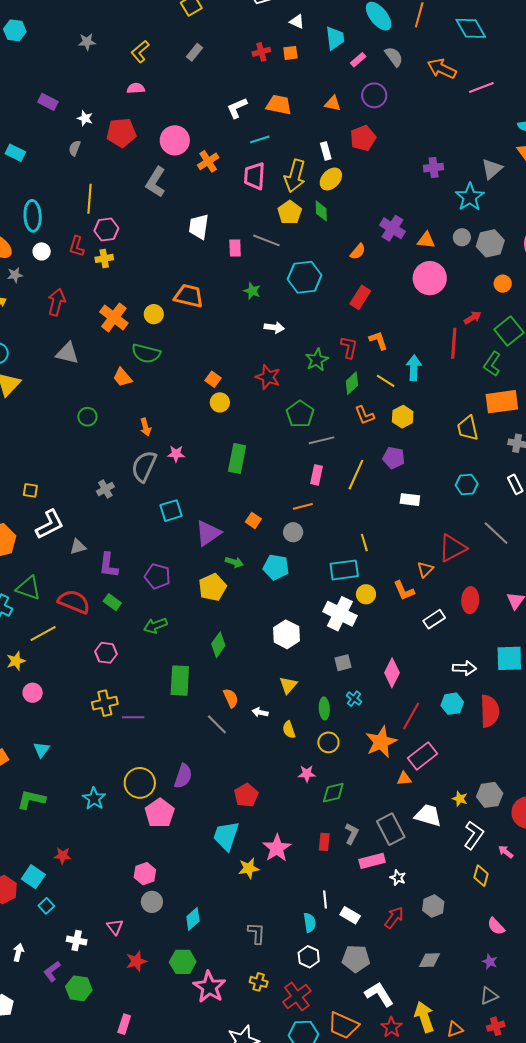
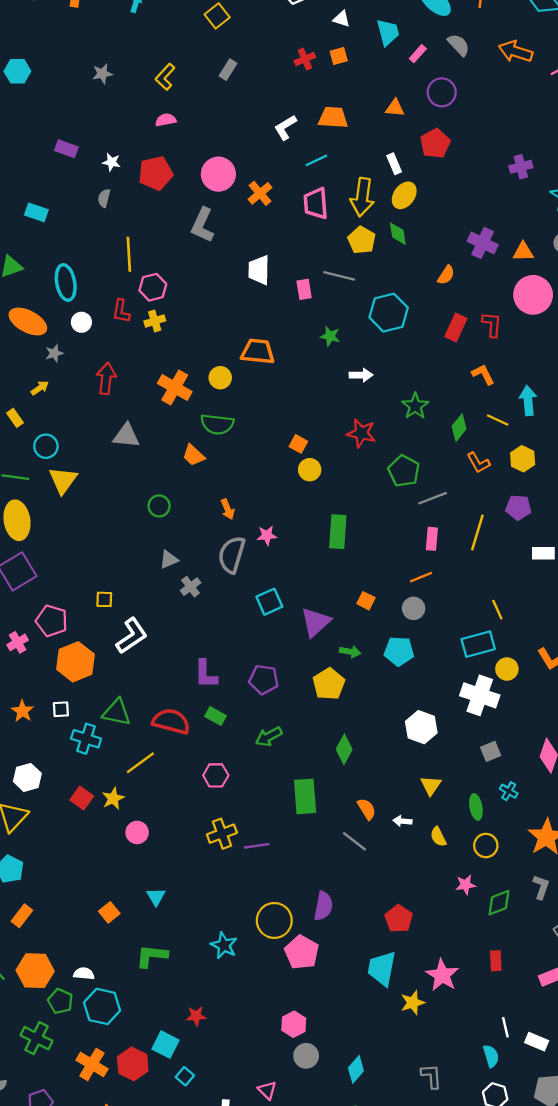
red L-shape: (349, 347) -> (492, 325), moved
gray triangle: (78, 547) -> (169, 560), moved
gray L-shape: (352, 834) -> (541, 887), moved

